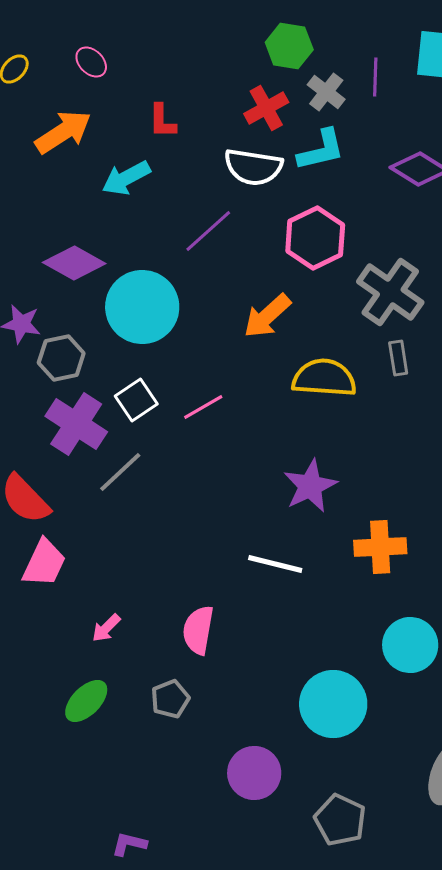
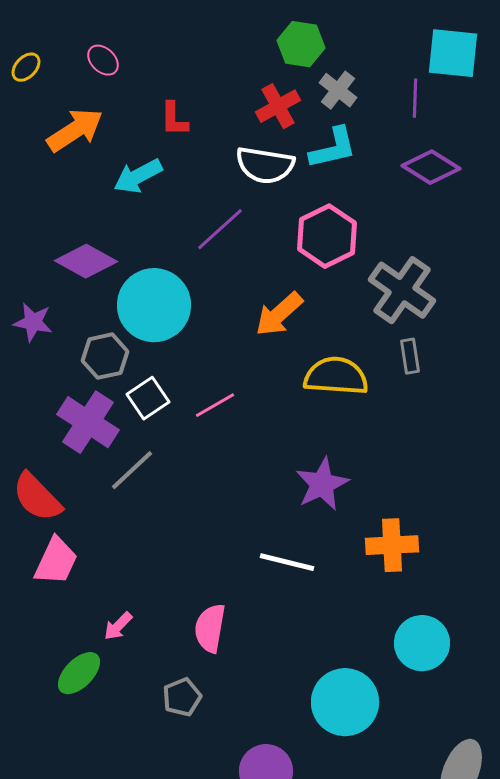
purple line: (375, 77) -> (415, 98), moved
gray hexagon: (61, 358) -> (105, 356), moved
green ellipse: (86, 701) -> (79, 673), moved

